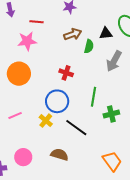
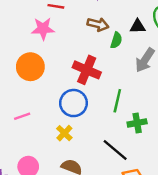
brown arrow: (73, 34) -> (98, 24), turned 30
red cross: (66, 73) -> (87, 70), size x1.6
yellow cross: (46, 121) -> (64, 133), moved
black line: (76, 128) -> (115, 150), moved

